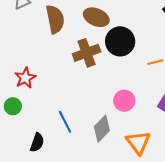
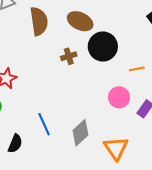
brown cross: (87, 53) -> (69, 56), size x0.6
pink circle: (124, 101) -> (119, 97), moved

